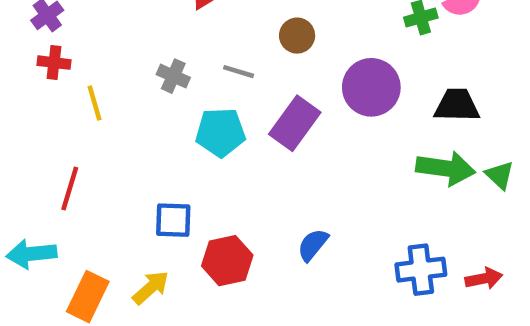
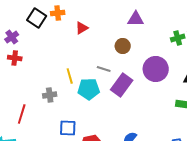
gray line: (239, 72) -> (104, 69), moved
gray cross: (173, 76) -> (50, 95), moved, turned -32
yellow line: (95, 103) -> (70, 76), moved

